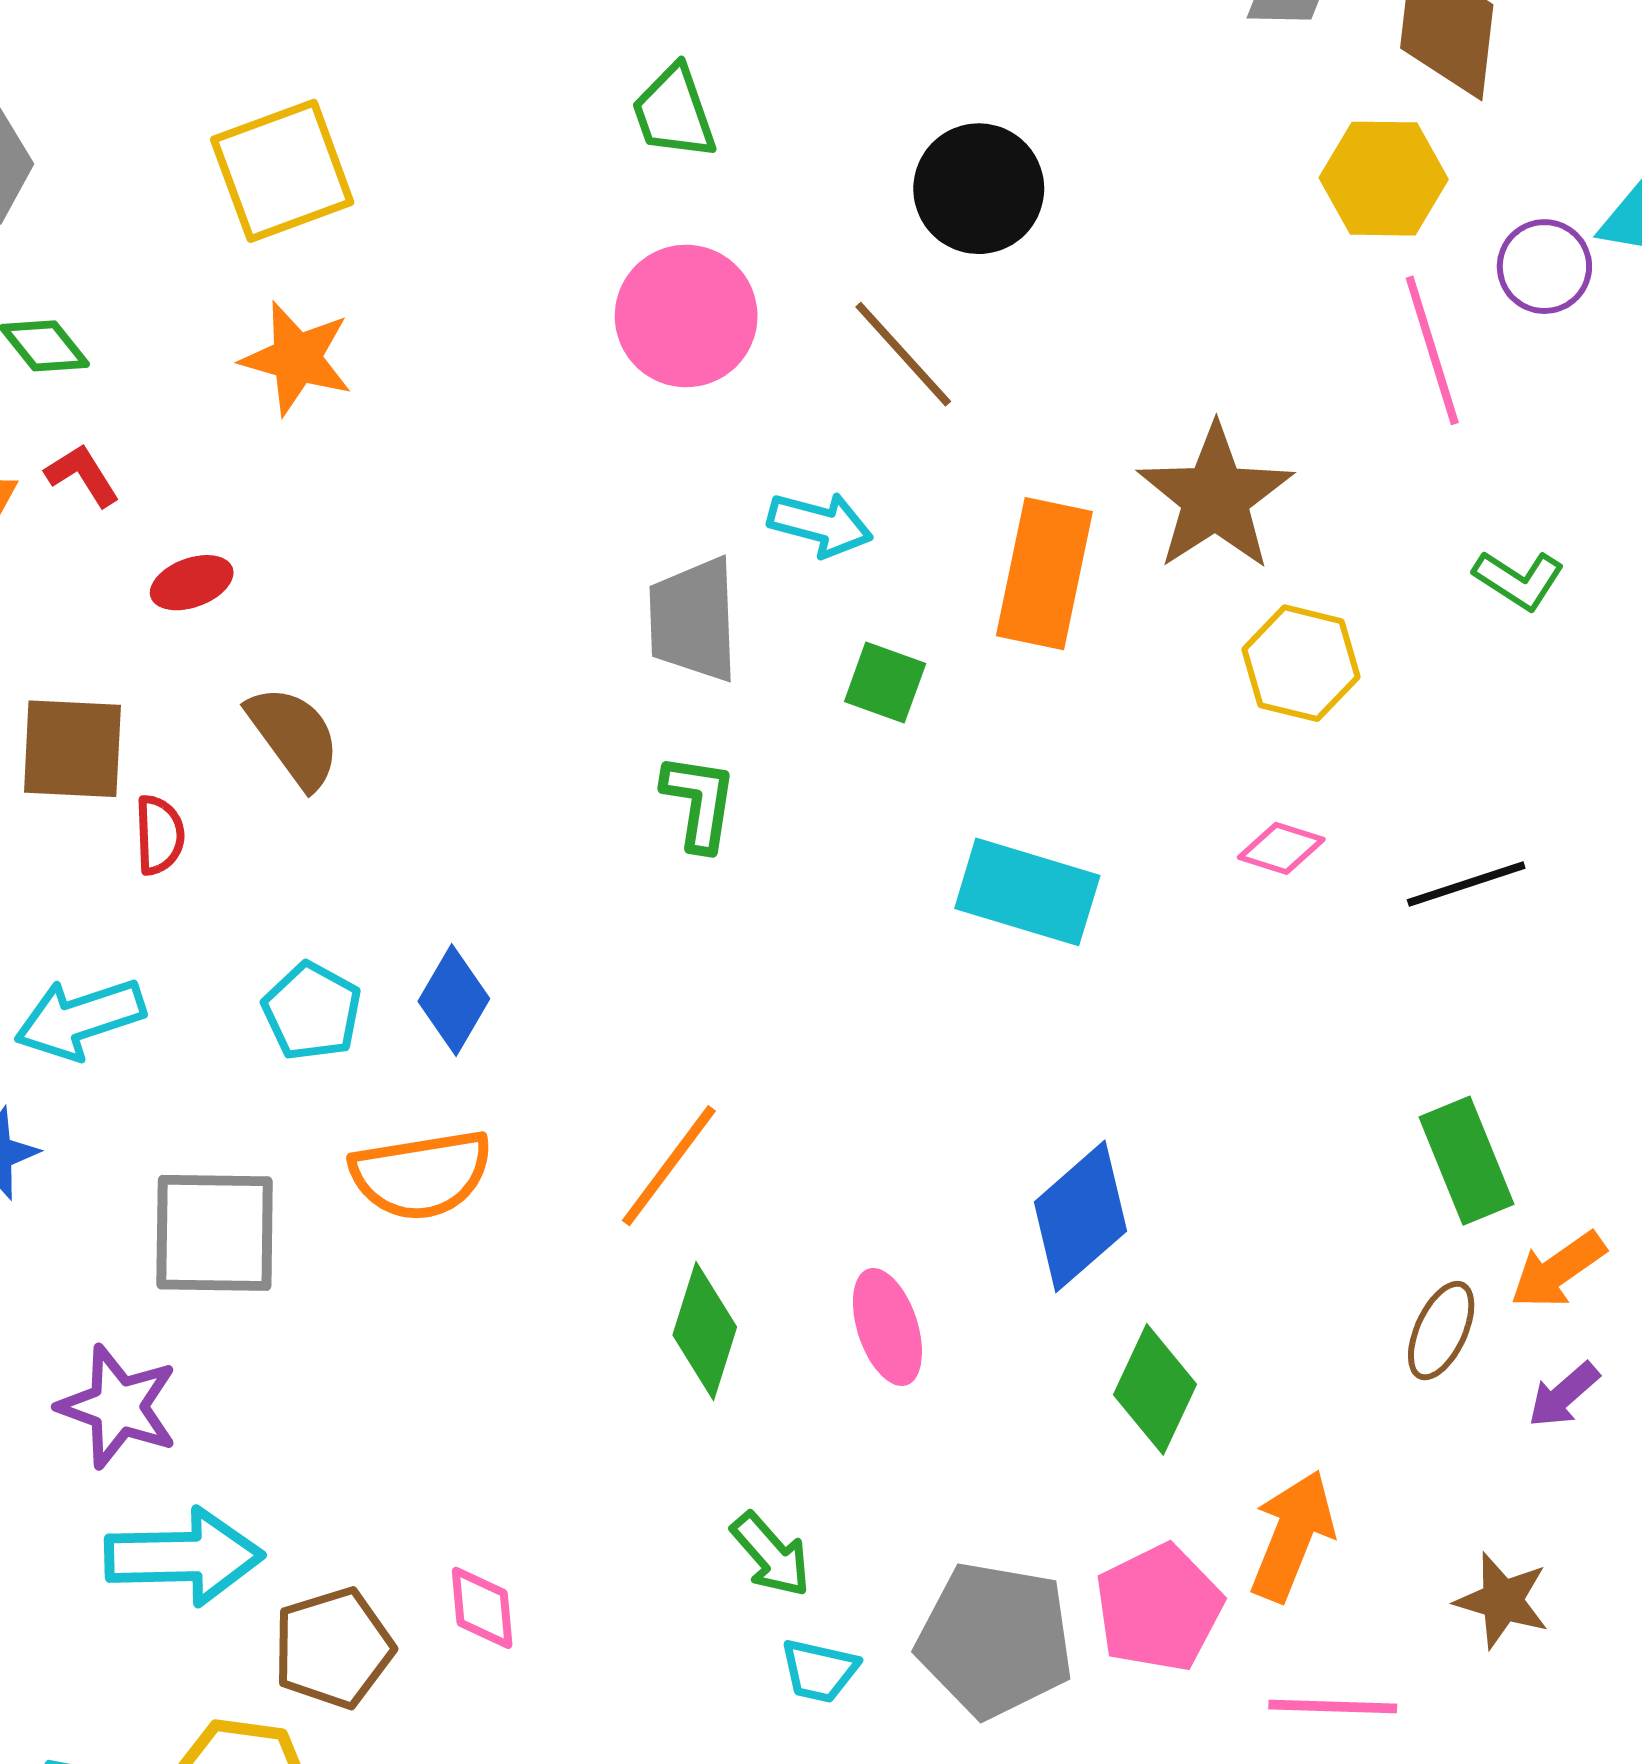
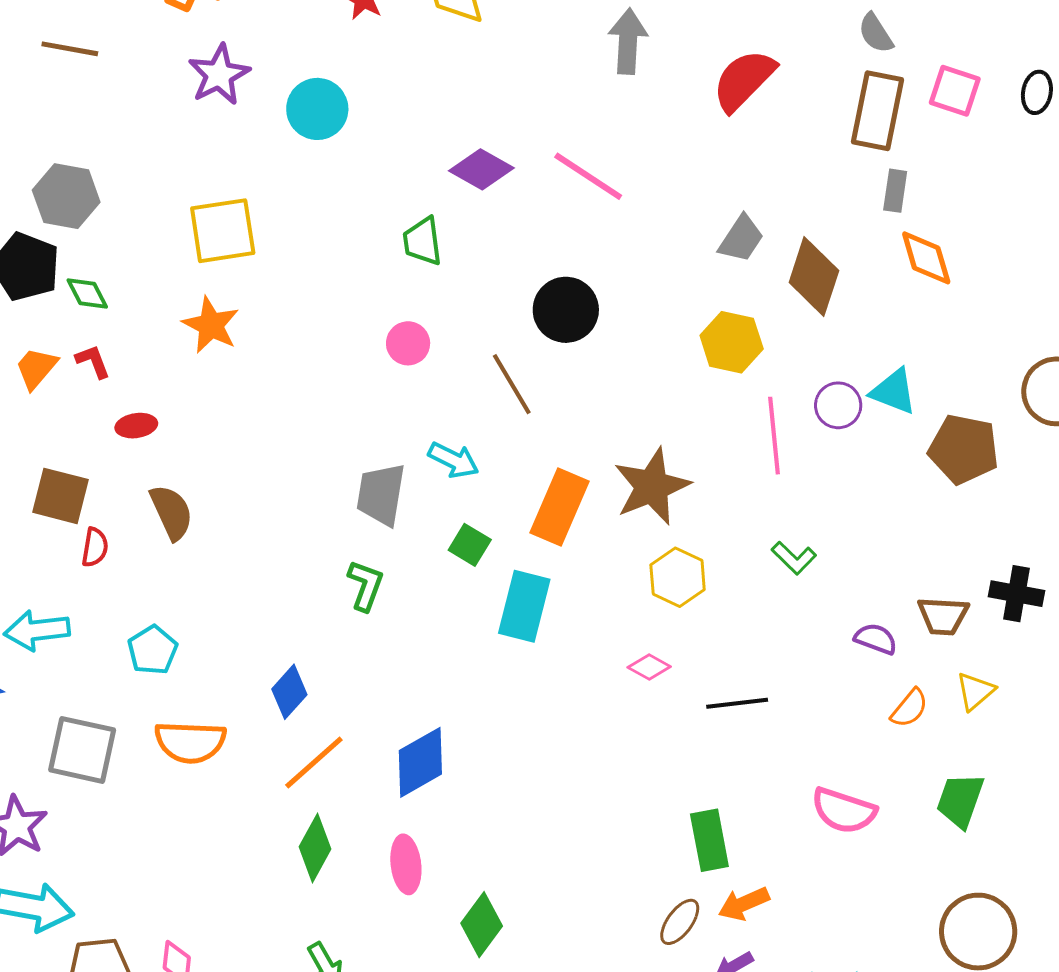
yellow hexagon: (1384, 179) -> (732, 342), moved
pink circle: (686, 316) -> (408, 343), size x0.6
cyan rectangle: (1027, 892) -> (524, 606), moved, turned 76
blue diamond: (454, 1000) -> (289, 692), moved
blue diamond: (1080, 1216) -> (420, 762), moved
green diamond: (1155, 1389) -> (482, 925), moved

